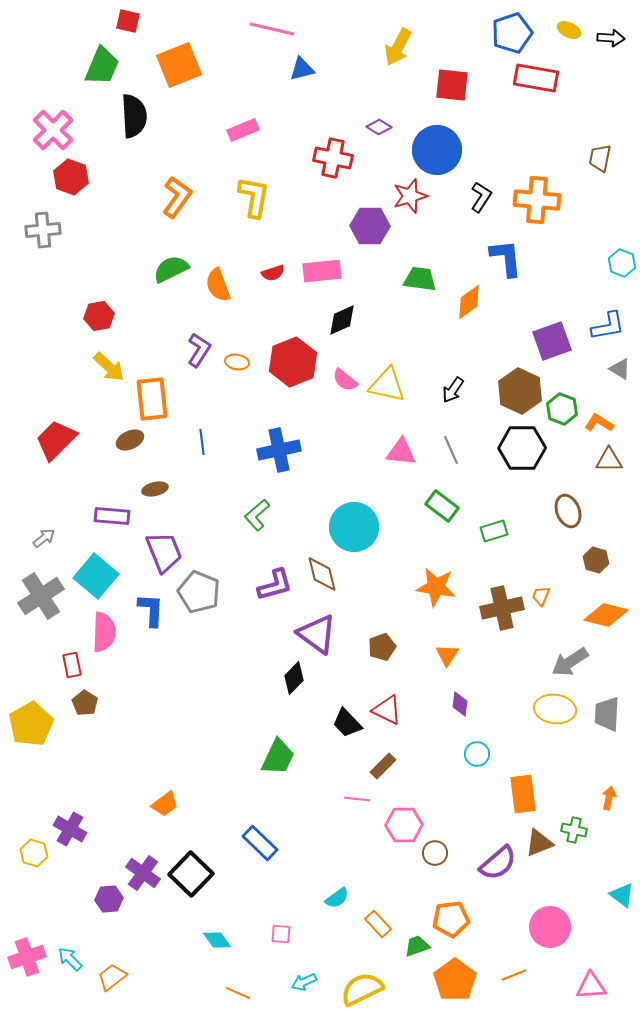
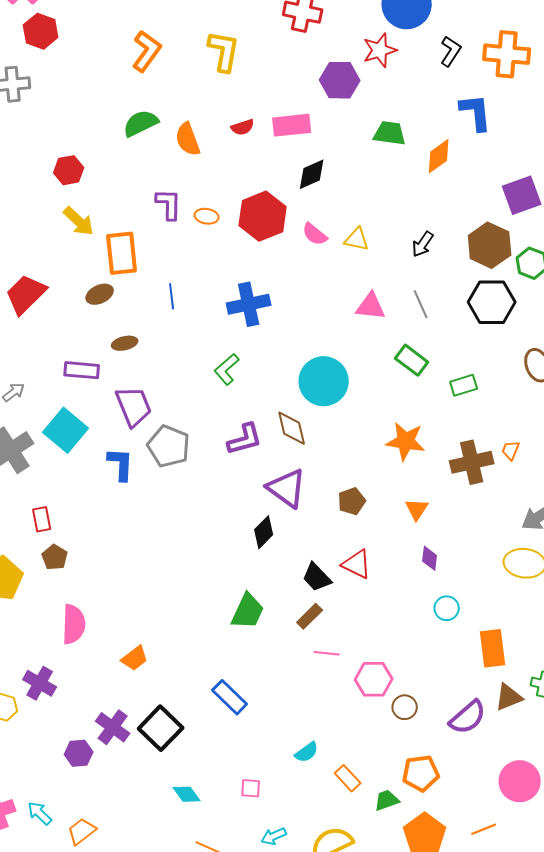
purple L-shape: (199, 350) -> (169, 204), turned -32
yellow triangle: (387, 385) -> (357, 239), size x0.7
pink semicircle: (104, 632) -> (74, 624), moved
brown rectangle: (383, 766) -> (310, 616), moved

